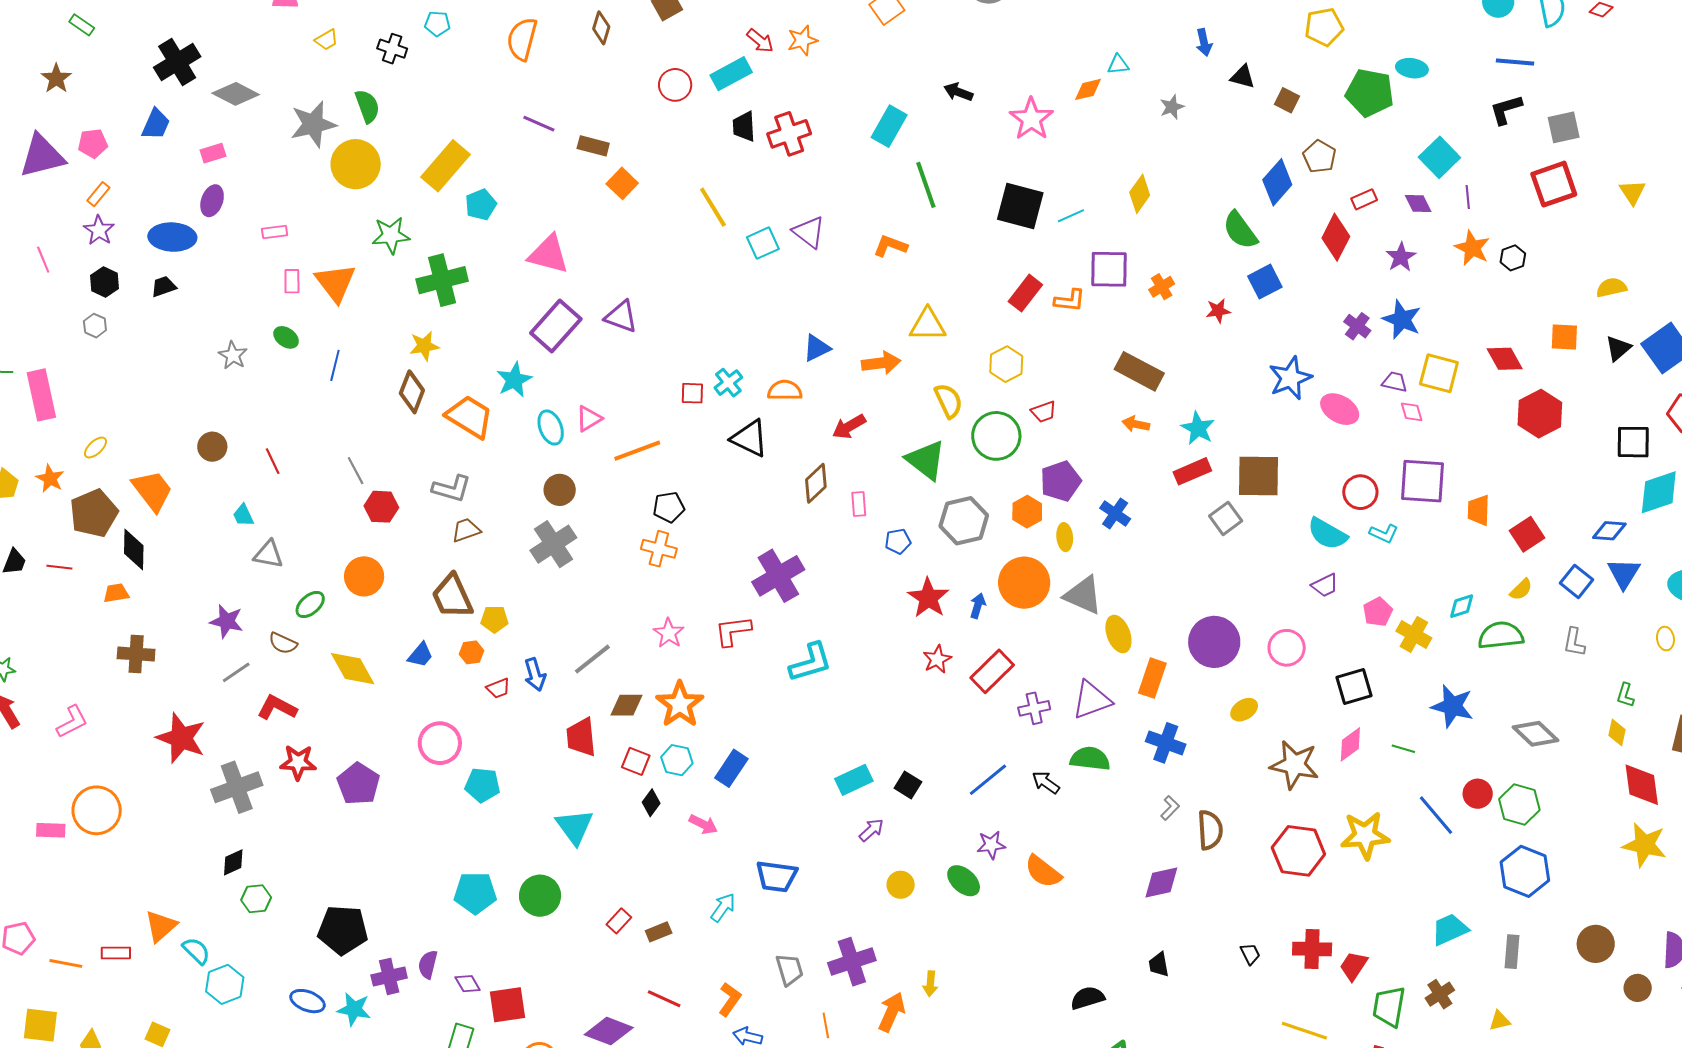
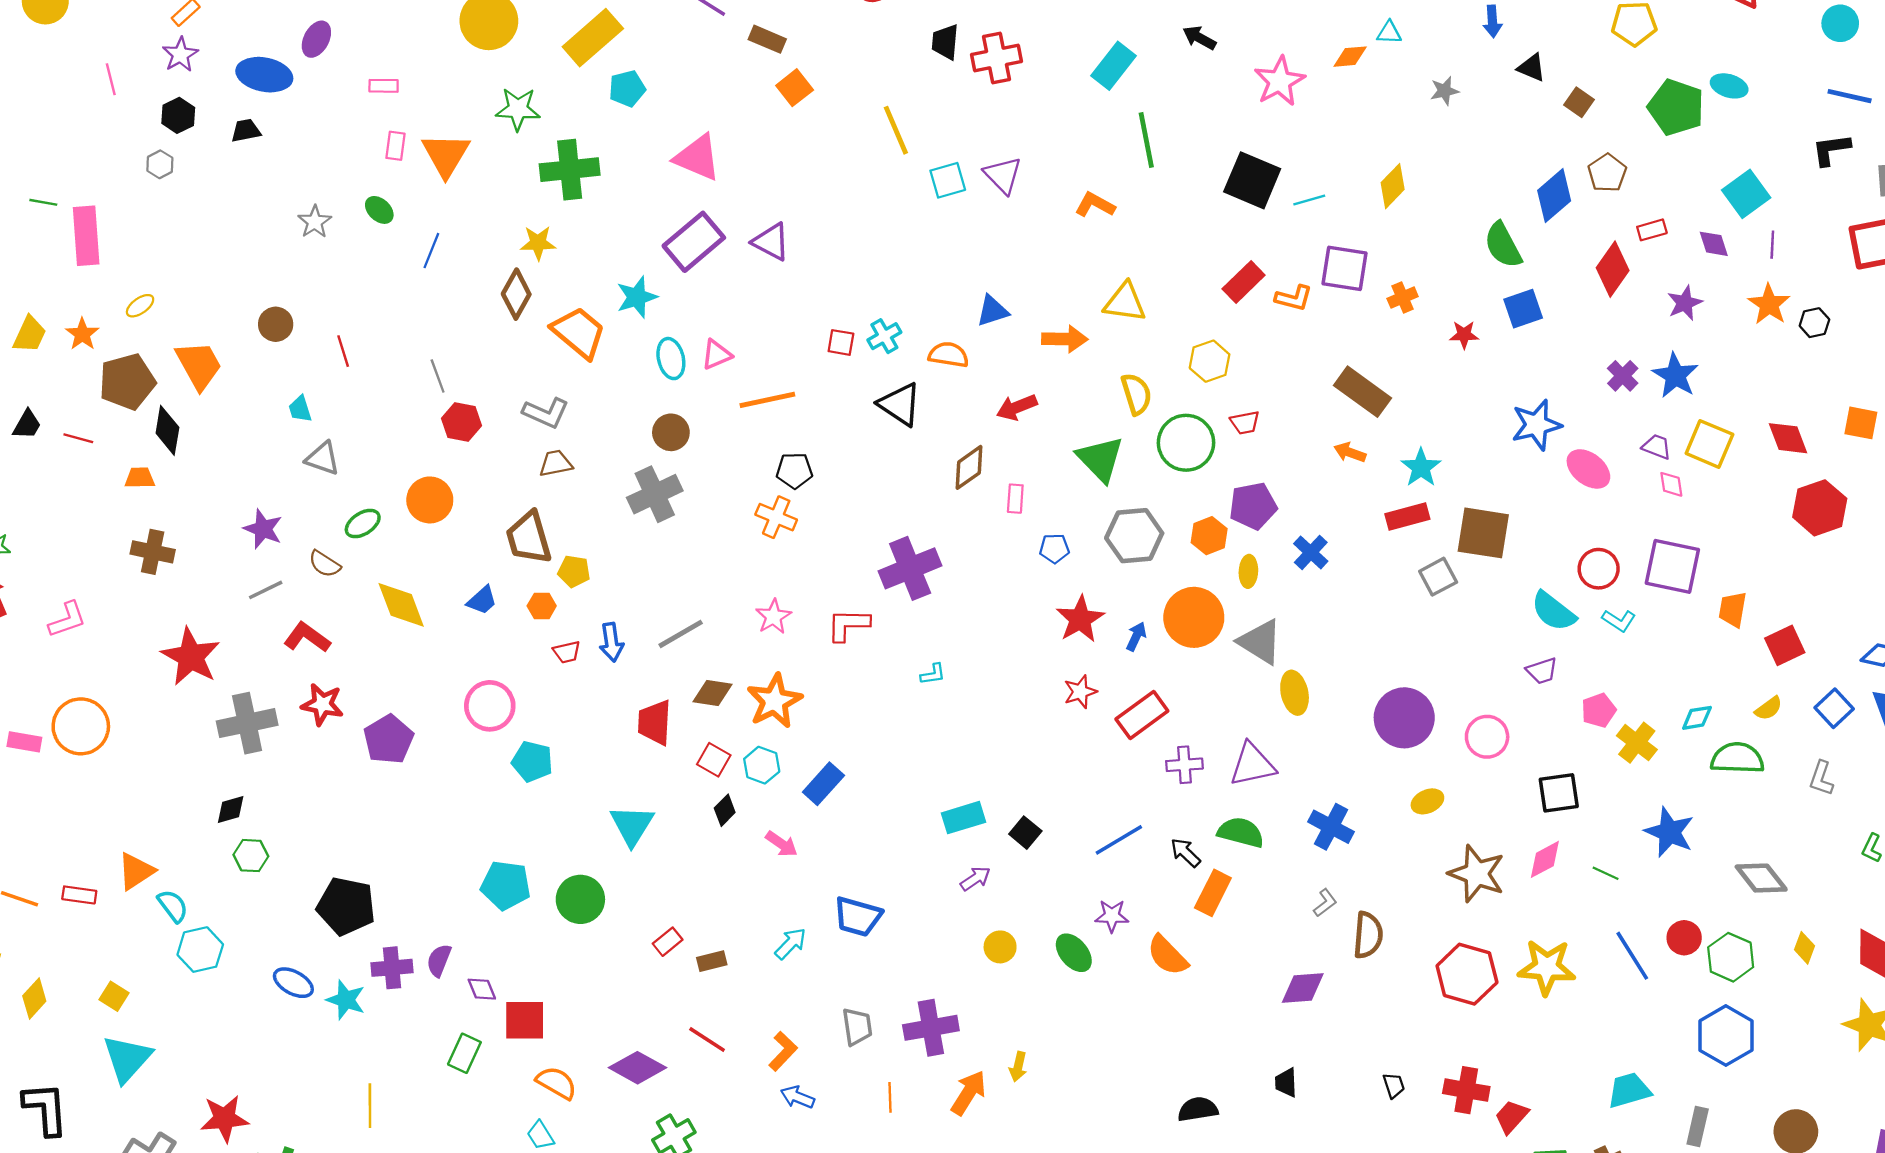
cyan L-shape: (811, 662) -> (933, 674), size x0.5
orange rectangle: (1152, 678) -> (1213, 893), moved
yellow diamond: (1617, 732) -> (1805, 948), moved

